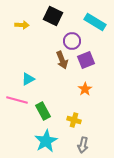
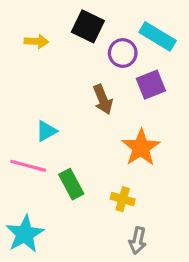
purple circle: (72, 41) -> (123, 53), moved
purple square: (86, 60) -> (151, 85), moved
orange star: (85, 89) -> (141, 148), size x1.6
cyan star: (46, 141) -> (25, 234), moved

